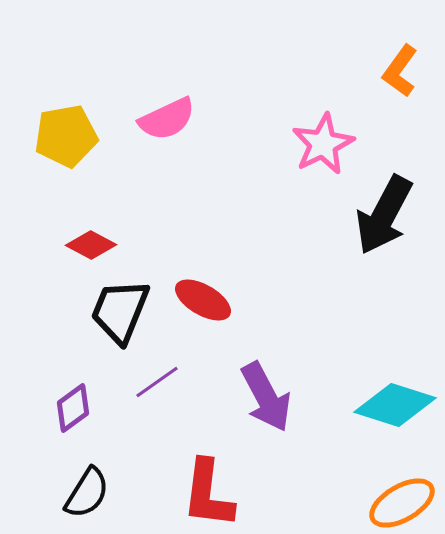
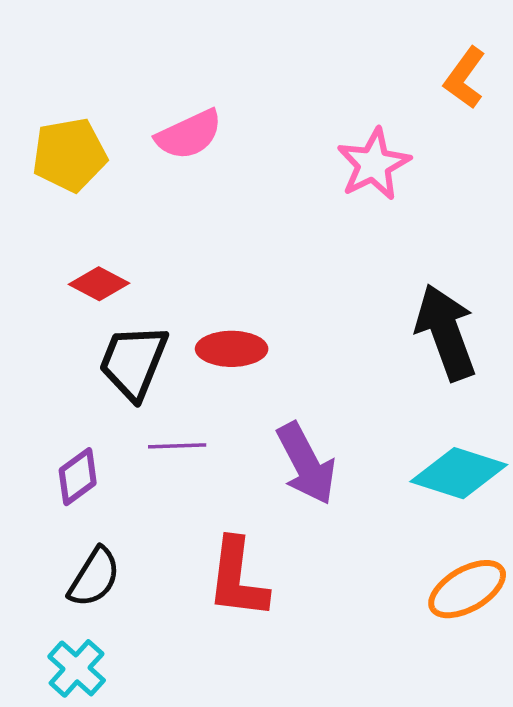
black arrow: (384, 215) -> (446, 332), moved, turned 132
red ellipse: (203, 300) -> (232, 349), turned -30
purple line: (157, 382) -> (177, 446), turned 33

